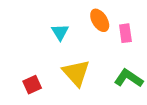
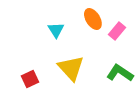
pink rectangle: (125, 33) -> (117, 31), turned 48

